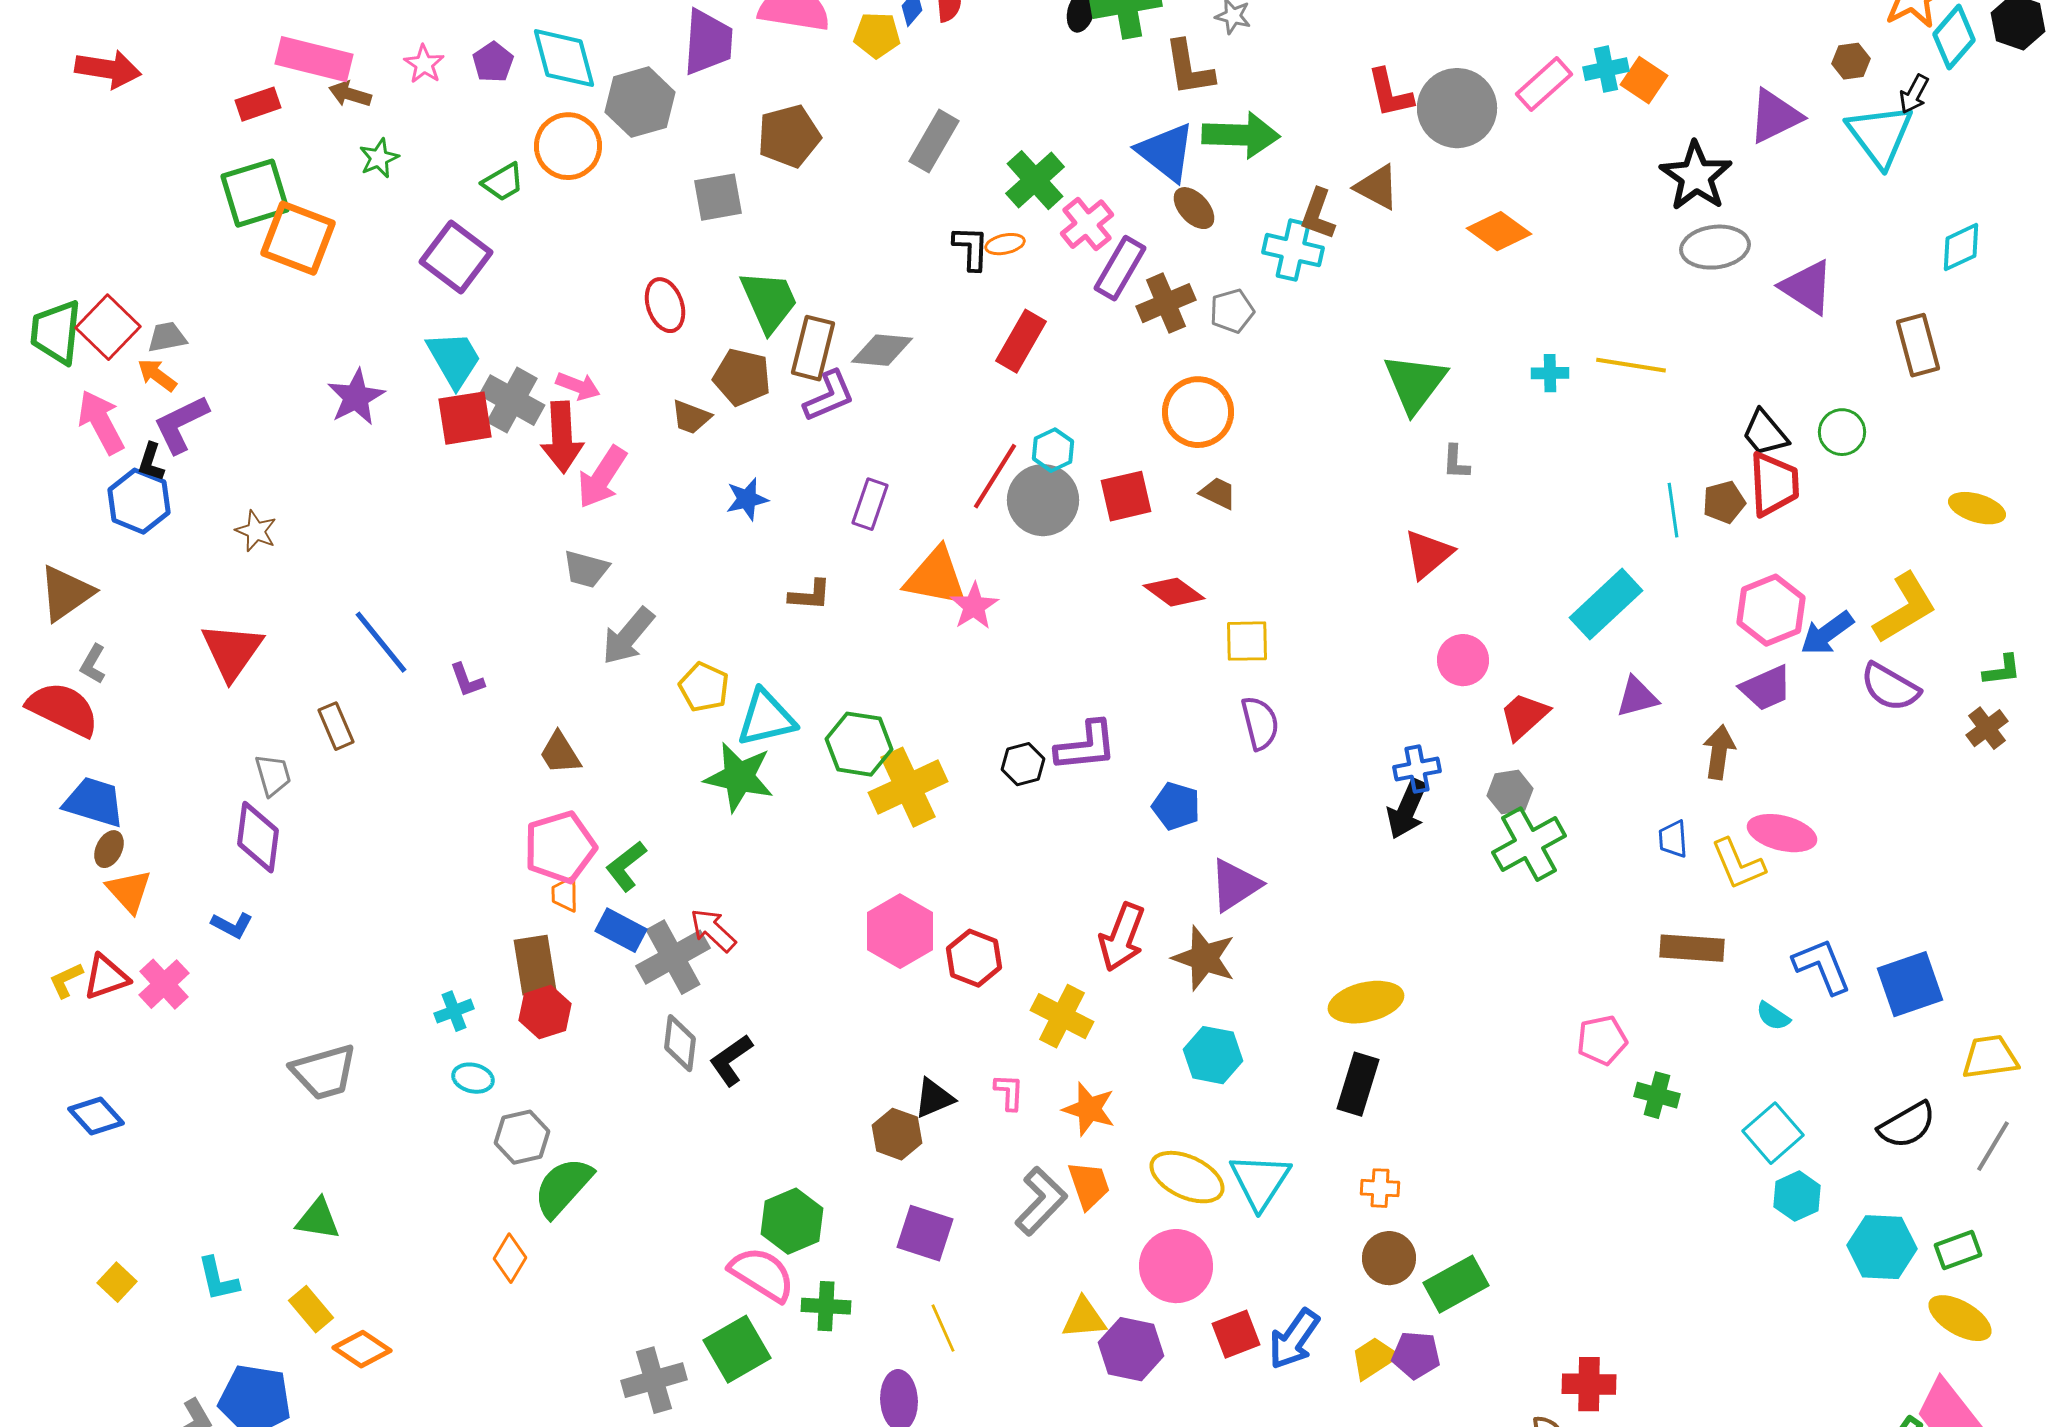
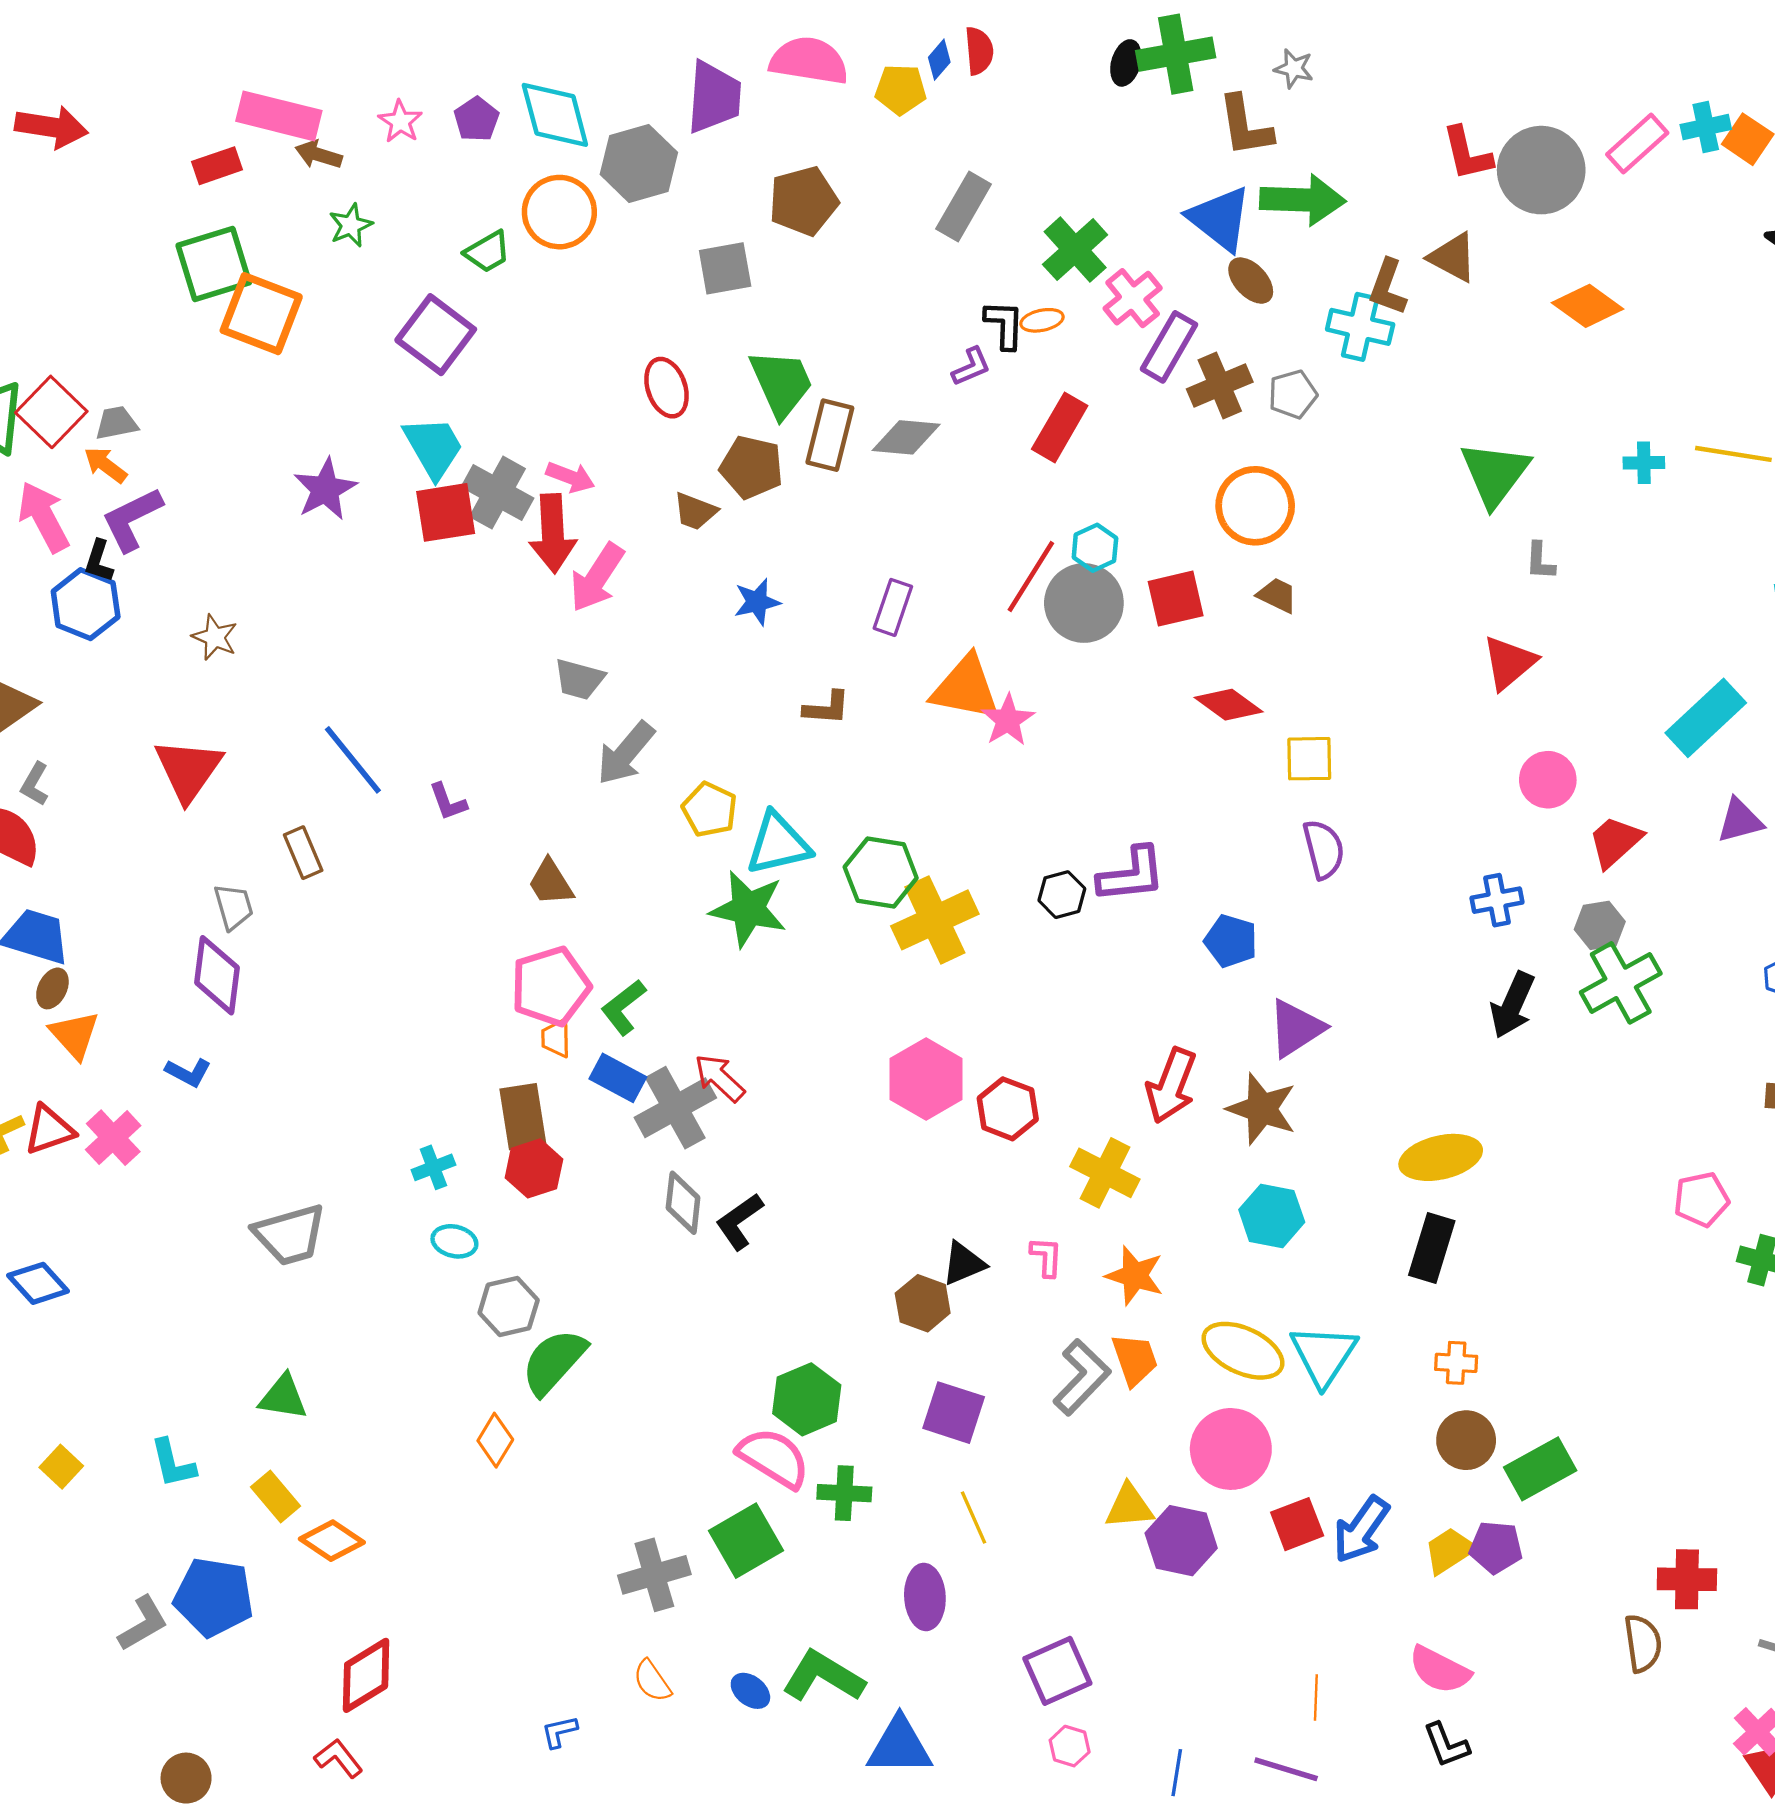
purple L-shape: (829, 396) -> (971, 367), moved, size x0.7
black arrow: (1407, 809) -> (1512, 1005), moved

